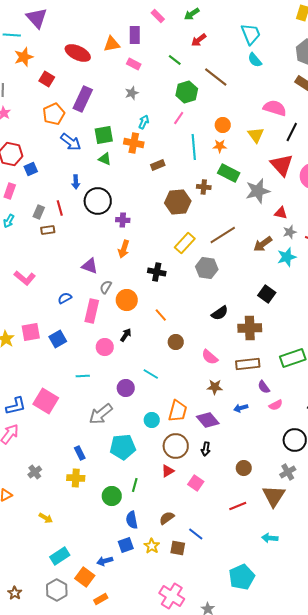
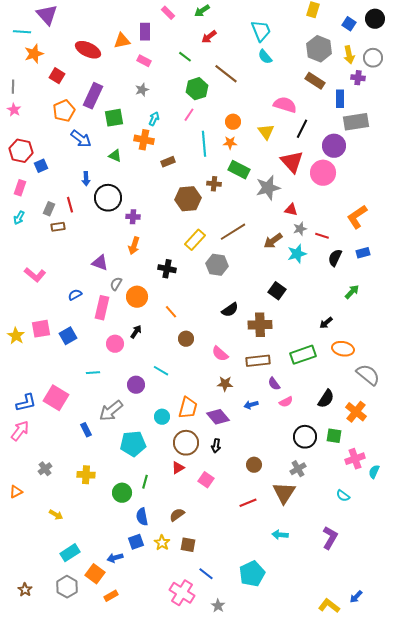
green square: (104, 135) -> (114, 118), moved
blue rectangle: (80, 453) -> (86, 430), moved
blue line: (196, 534) -> (206, 574), moved

